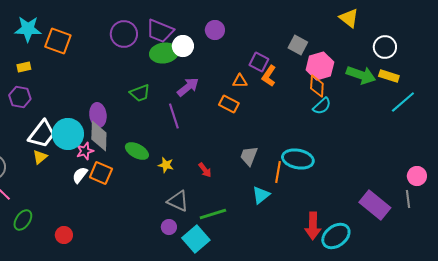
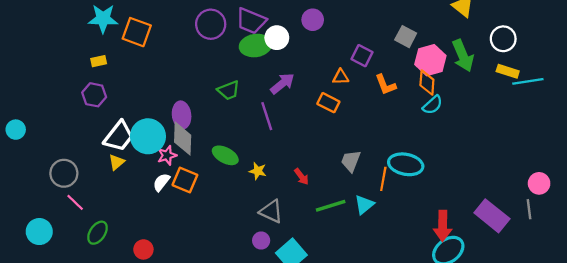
green arrow: (361, 75) -> (463, 56), moved, turned 48
orange L-shape: (269, 76) -> (386, 85), moved, turned -55
cyan line: (403, 102) -> (528, 81), moved, turned 32
green line: (213, 214) -> (331, 206), moved
red arrow: (313, 226) -> (443, 226), moved

